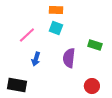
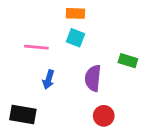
pink line: (27, 35) -> (36, 47), turned 48
red circle: (92, 86) -> (104, 116), moved

